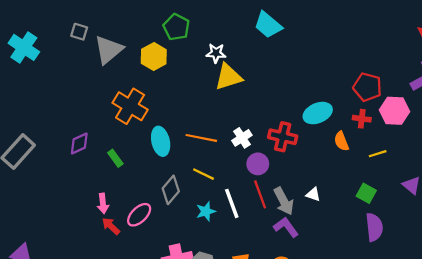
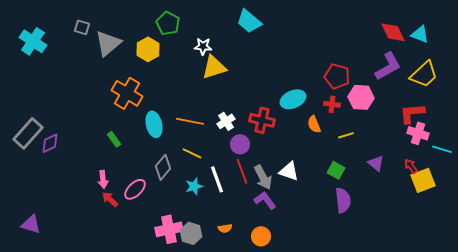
purple diamond: (79, 144) -> (50, 143), moved
white triangle: (313, 194) -> (289, 171), size x1.5

